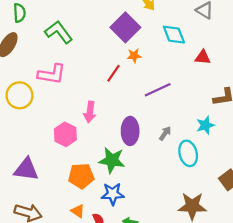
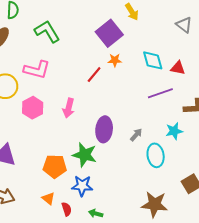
cyan diamond: (174, 35) -> (153, 60), moved
purple line: (158, 90) -> (160, 93), moved
pink hexagon: (65, 134) -> (33, 108), moved

